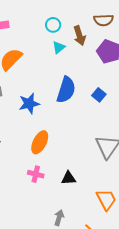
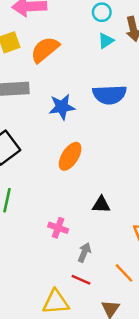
blue semicircle: (66, 90) -> (110, 95), turned 64
pink cross: (36, 174) -> (58, 228), moved

